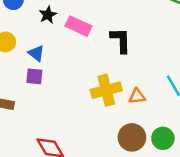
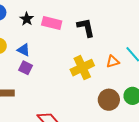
purple square: (34, 76) -> (26, 68), turned 32
orange triangle: (137, 96) -> (113, 62), moved

